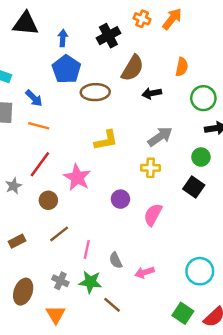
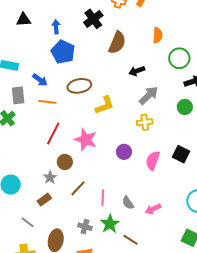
black triangle: (26, 24) -> (24, 20), size x0.7
brown ellipse: (95, 92) -> (79, 86), moved
black arrow: (152, 93) -> (137, 71), moved
gray star: (14, 186) -> (50, 177), moved
black square: (194, 187) -> (181, 154), moved
green star: (90, 282) -> (110, 224), turned -30

